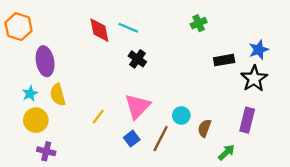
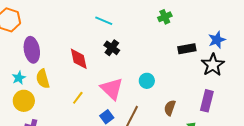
red diamond: (99, 30) -> (79, 59), moved
pink triangle: (137, 106) -> (112, 89), turned -30
cyan circle: (181, 115) -> (147, 81), moved

